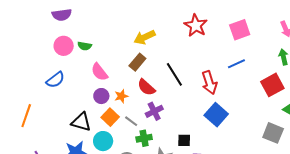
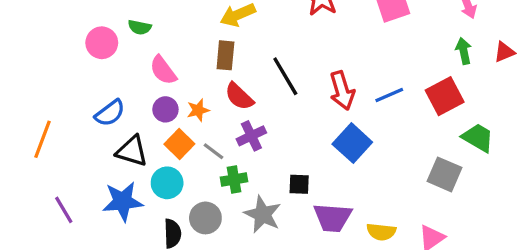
pink circle: (64, 46) -> (102, 43), moved
brown rectangle: (137, 62) -> (225, 55), turned -36
blue line: (236, 64) -> (389, 95), moved
blue semicircle: (55, 80) -> (110, 113), moved

